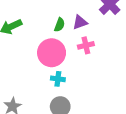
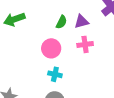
pink circle: (52, 53) -> (51, 48), size x0.7

